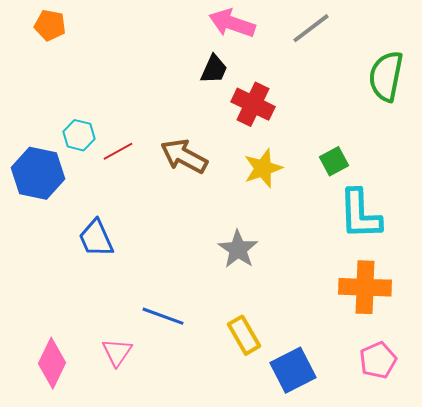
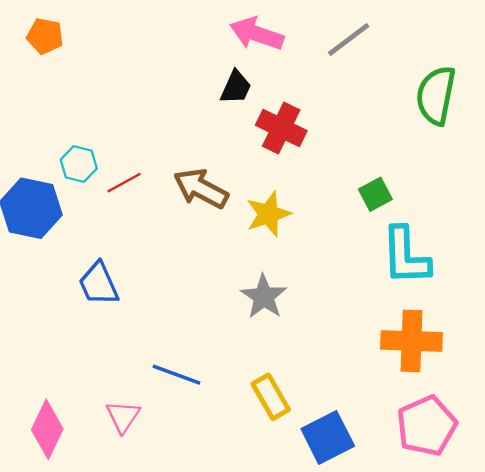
yellow star: (263, 168) -> (268, 214), moved
pink pentagon: (378, 360) -> (427, 426), size x1.4

